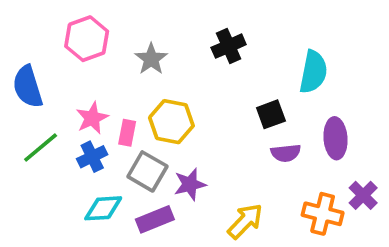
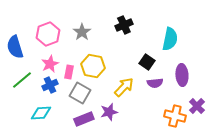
pink hexagon: (87, 39) -> (48, 34), moved
black square: (271, 114) -> (147, 62), turned -35
purple star: (190, 184) -> (109, 112), moved
cyan diamond: (103, 208) -> (41, 113), moved
yellow arrow: (245, 221) -> (124, 87), moved

